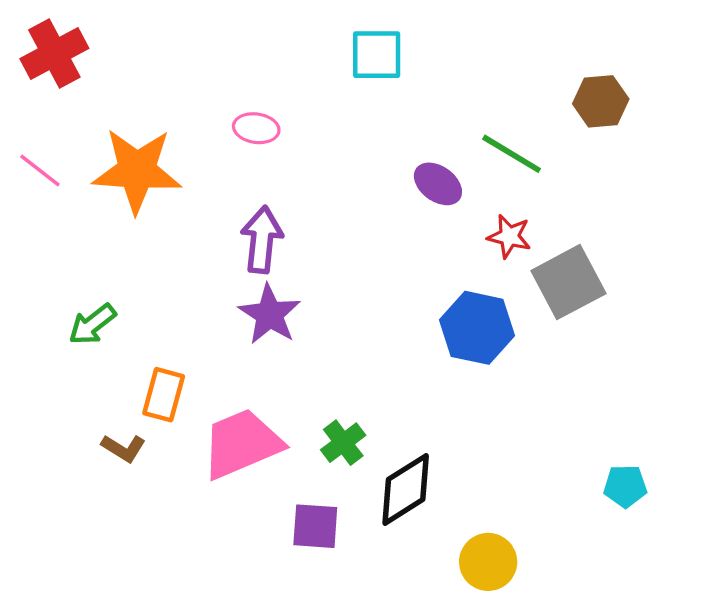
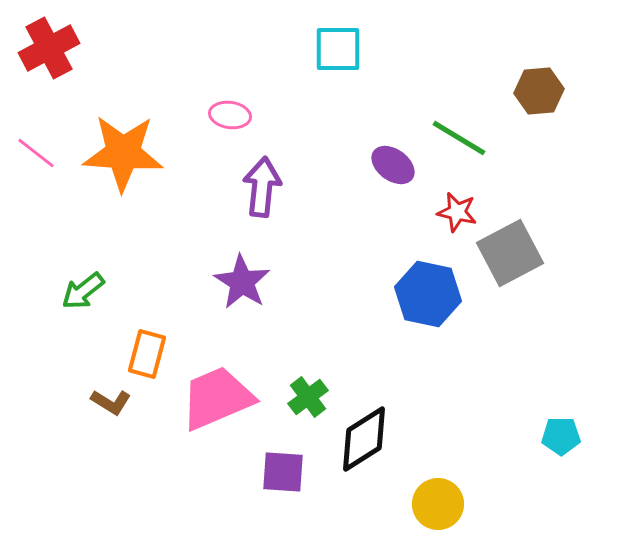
purple arrow: (262, 240) -> (262, 187), moved

